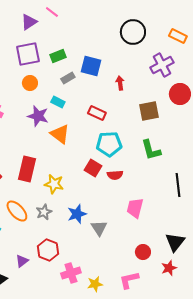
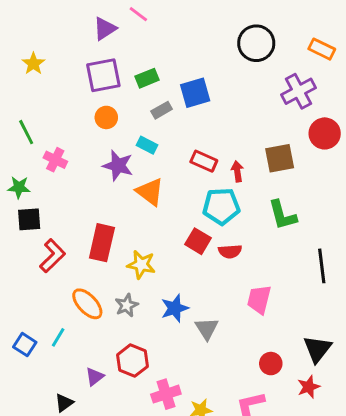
blue square: (91, 66) -> (195, 93), turned -30
red arrow: (120, 83) -> (237, 171), moved

